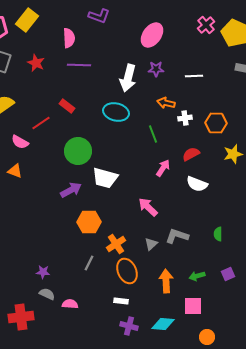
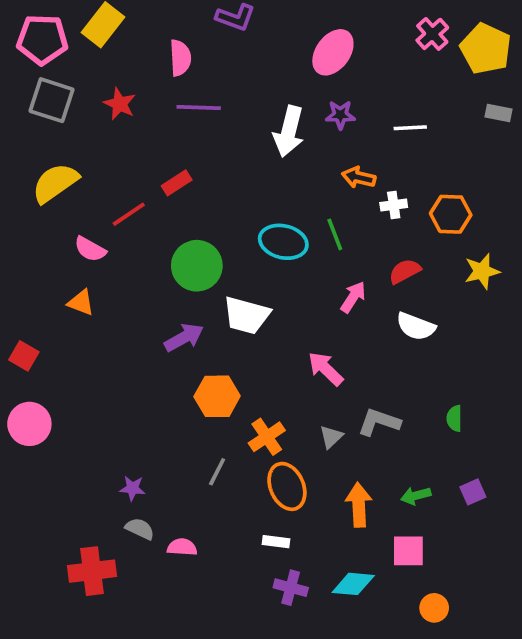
red rectangle: (67, 106) -> (177, 183), turned -70
cyan ellipse: (116, 112) -> (283, 242), moved

